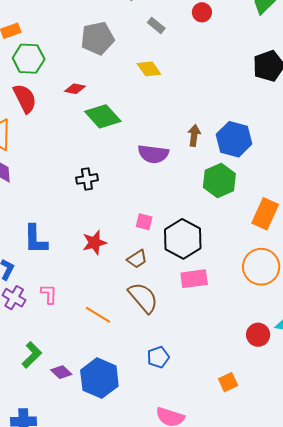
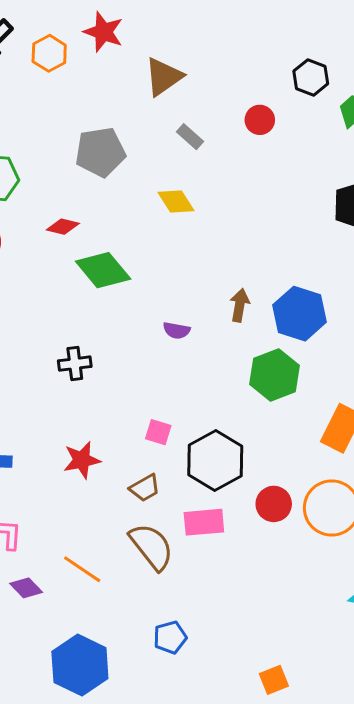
purple semicircle: (153, 154) -> (177, 330), size x0.6
pink rectangle: (194, 279) -> (204, 522), moved
red circle: (258, 335) -> (274, 504), moved
purple diamond: (61, 372) -> (26, 588), moved

